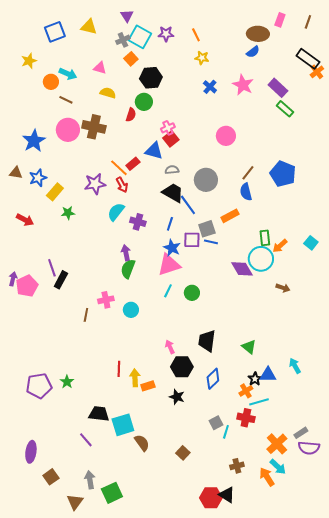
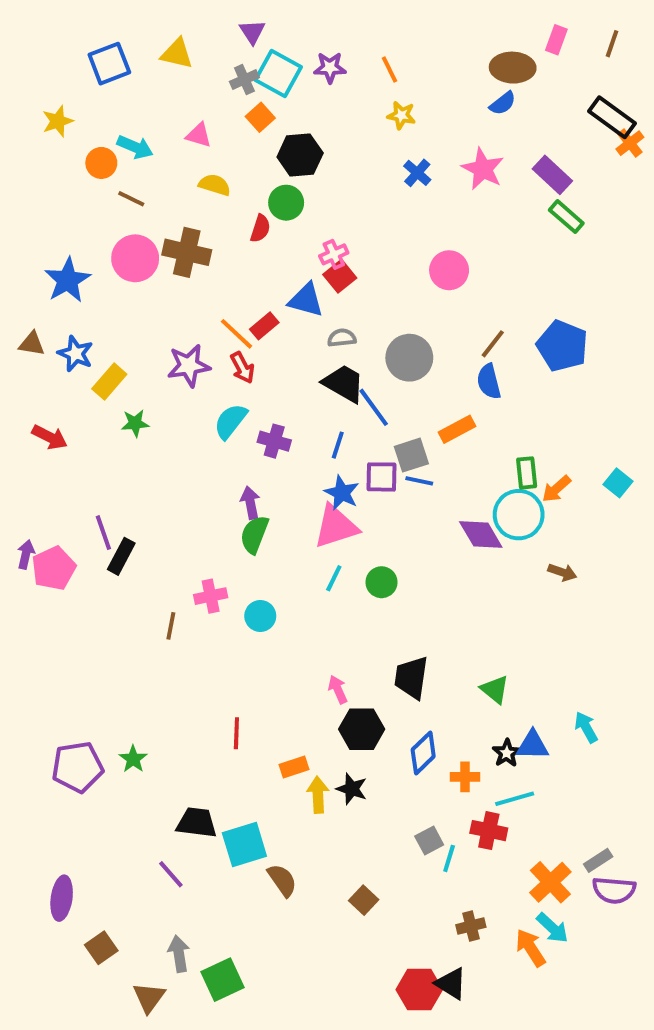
blue star: (38, 178) -> (76, 354), turned -30
yellow arrow: (135, 378) -> (318, 795), moved
orange cross: (246, 391) -> (465, 777), moved, turned 32

